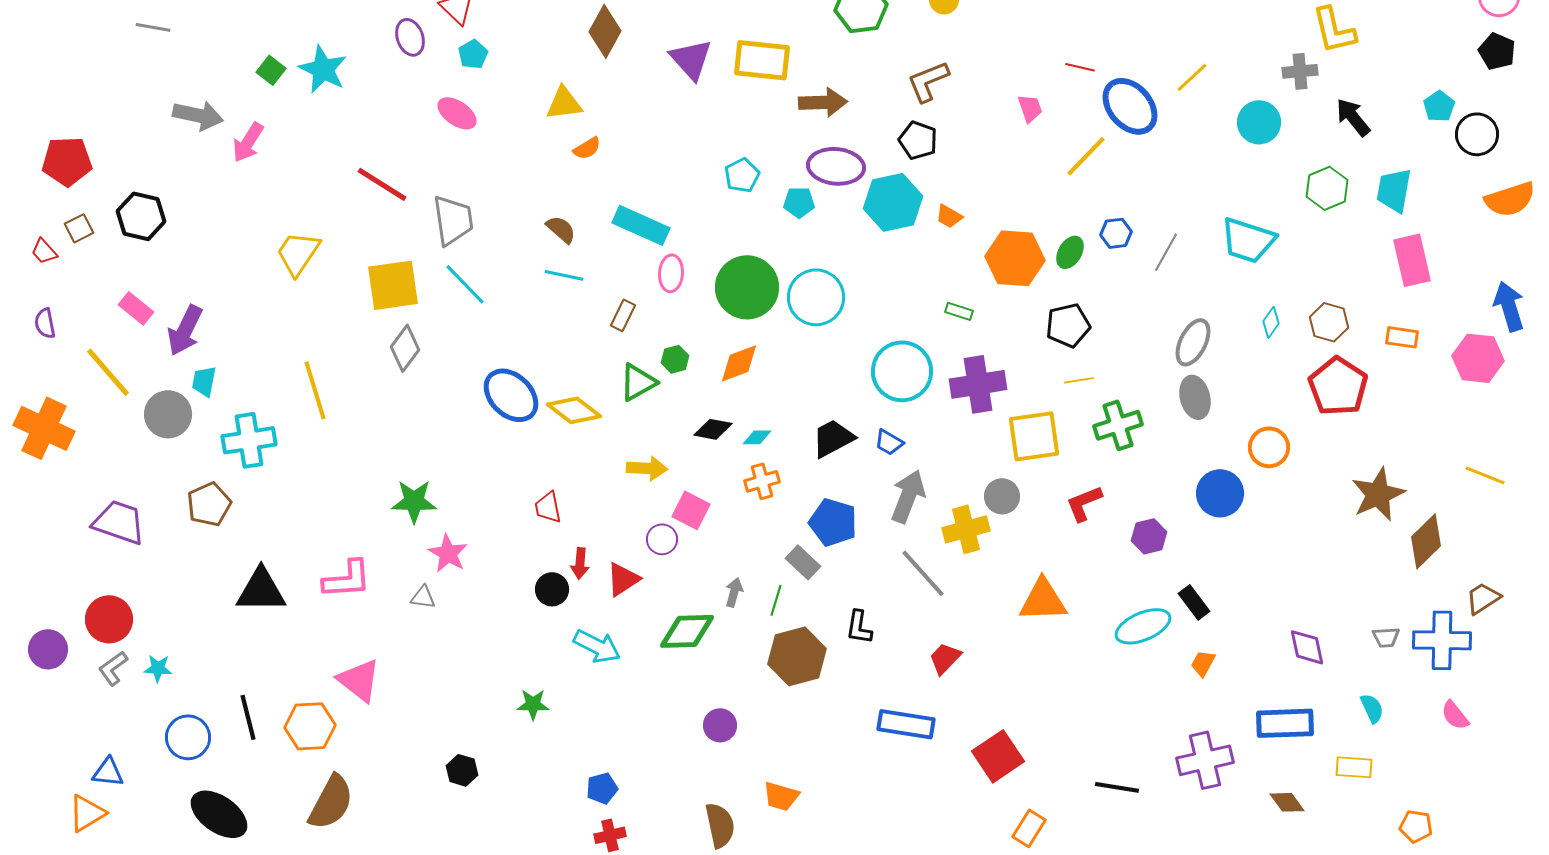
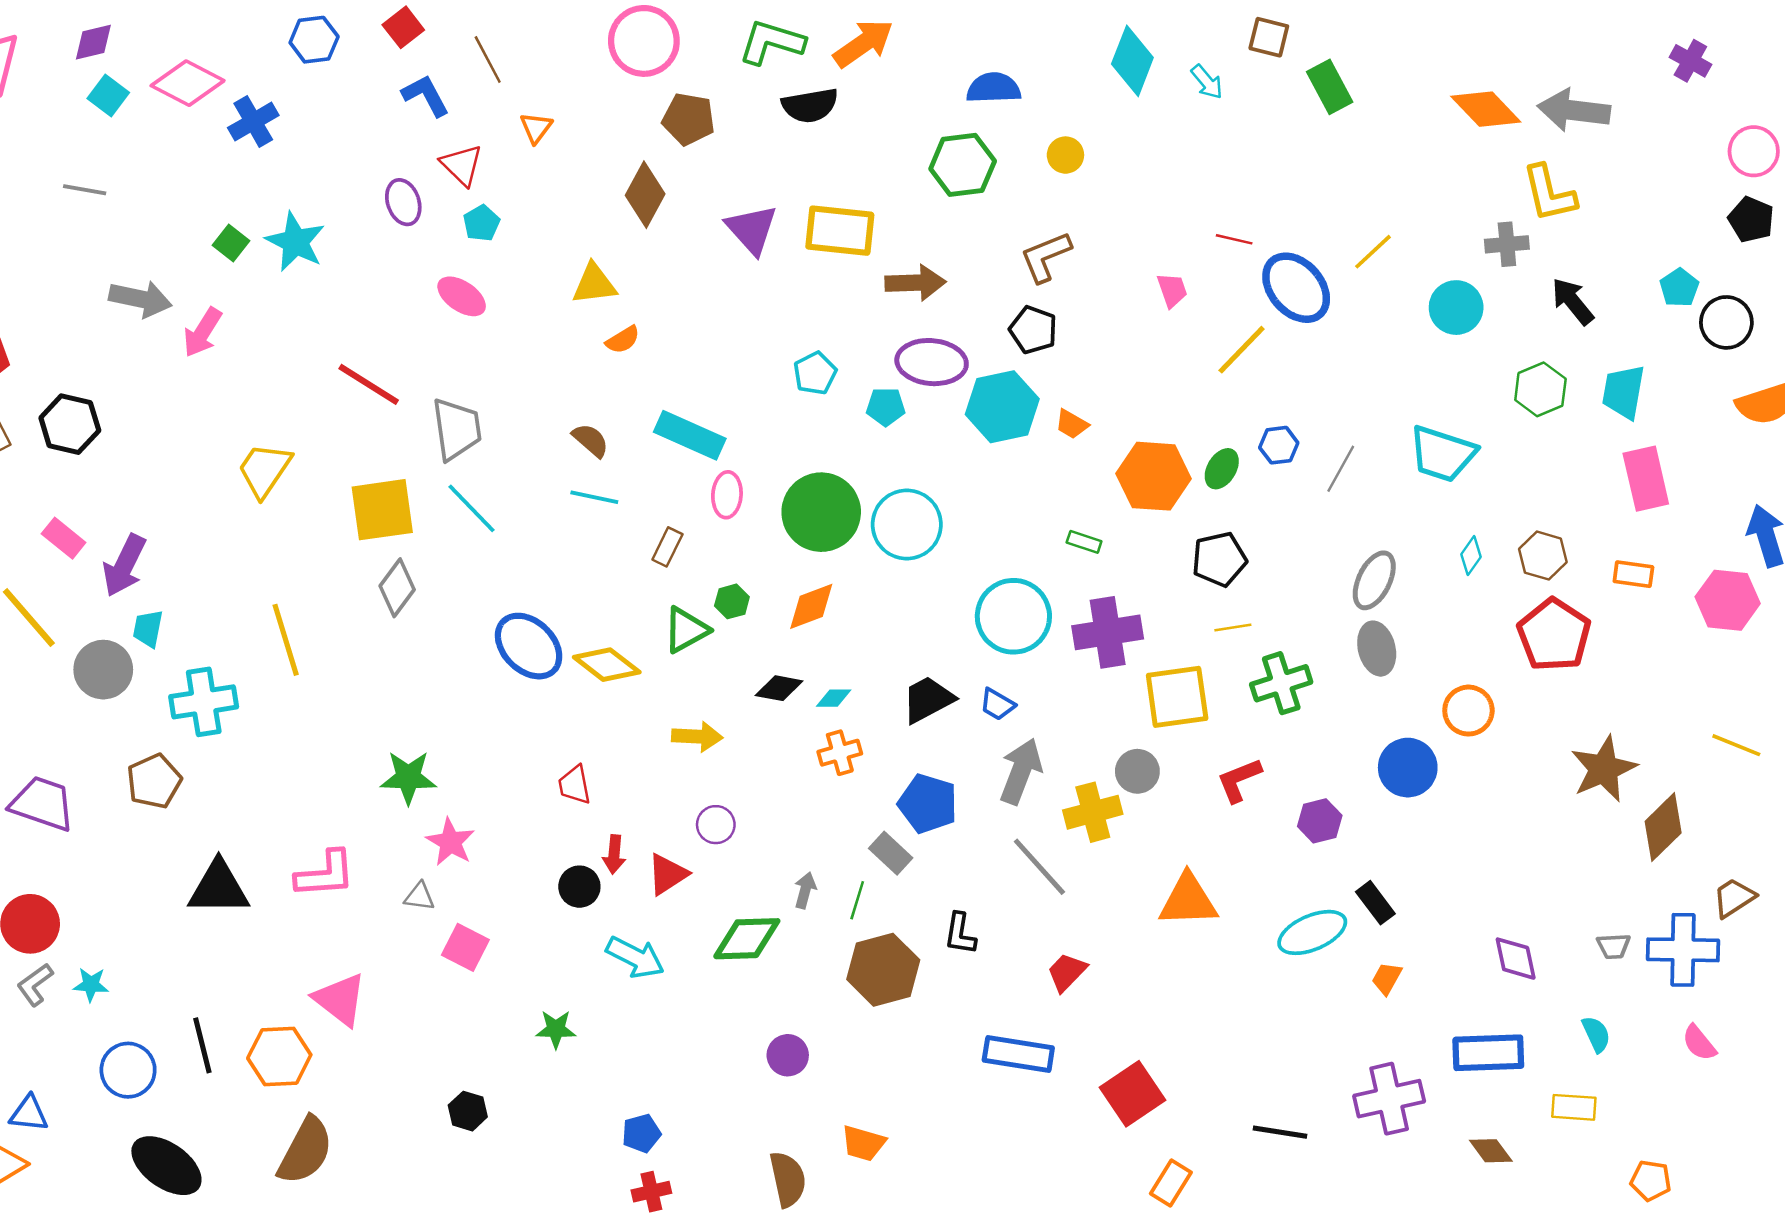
pink square: (691, 510) -> (465, 947), moved

